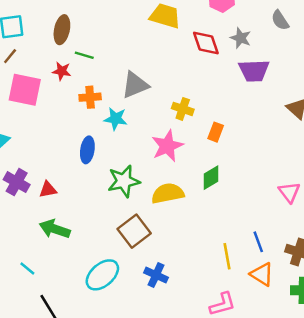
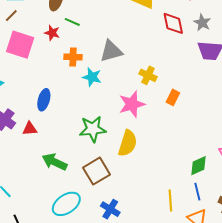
blue ellipse: (87, 150) -> (44, 100), moved
green diamond: (211, 178) -> (198, 166), moved
yellow semicircle: (168, 193) -> (128, 143), turned 112
green arrow: (55, 229) -> (55, 162), moved

